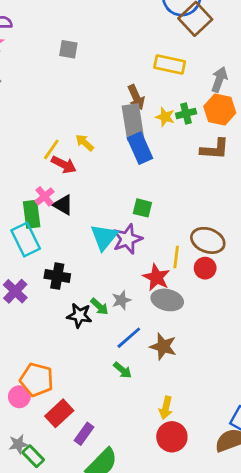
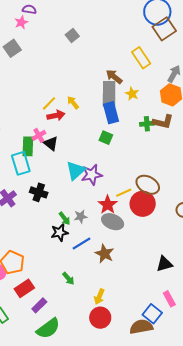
gray square: (68, 49) -> (72, 36), turned 32
yellow rectangle: (170, 65) -> (141, 58), turned 35
brown arrow: (136, 97) -> (114, 77), turned 144
green cross: (186, 114) -> (147, 124), moved
red arrow: (64, 165) -> (56, 115), turned -48
green square: (142, 208) -> (106, 138), moved
yellow line: (176, 257) -> (124, 193), turned 49
red circle: (205, 268) -> (143, 204), size x1.6
black star: (79, 315) -> (60, 232), moved, turned -30
green arrow: (123, 370) -> (68, 279), moved

